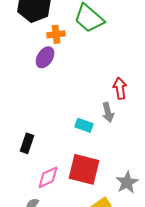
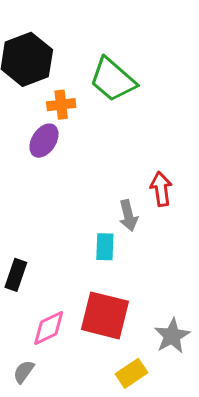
gray arrow: (108, 112) -> (128, 216), moved
cyan rectangle: (84, 125) -> (105, 247), turned 72

